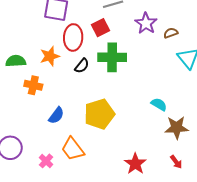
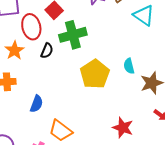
cyan semicircle: (159, 104) -> (129, 66), turned -119
yellow pentagon: (99, 114) -> (95, 74), moved

